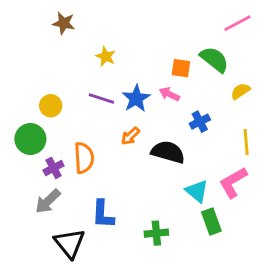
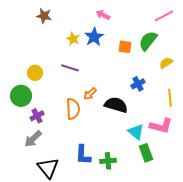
green semicircle: (214, 59) -> (148, 41), turned -90
pink arrow: (169, 94) -> (103, 15), moved
blue star: (136, 98) -> (94, 37), moved
orange semicircle: (84, 158) -> (73, 109), moved
pink L-shape: (233, 182) -> (161, 126), turned -135
blue L-shape: (103, 214) -> (83, 155), moved

